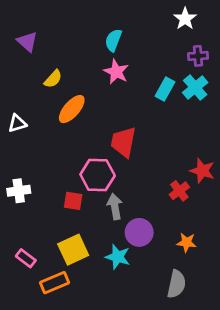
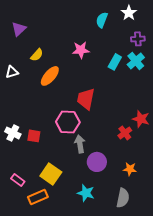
cyan semicircle: (113, 40) -> (102, 20), moved
purple triangle: (27, 42) -> (19, 29), turned 35
pink star: (116, 72) -> (81, 50), turned -30
white triangle: (17, 123) -> (12, 72), moved
white cross: (19, 191) -> (13, 133), turned 35
red square: (73, 201) -> (34, 136), moved
yellow square: (73, 250) -> (51, 174), turned -30
cyan star: (118, 257) -> (86, 193), moved

